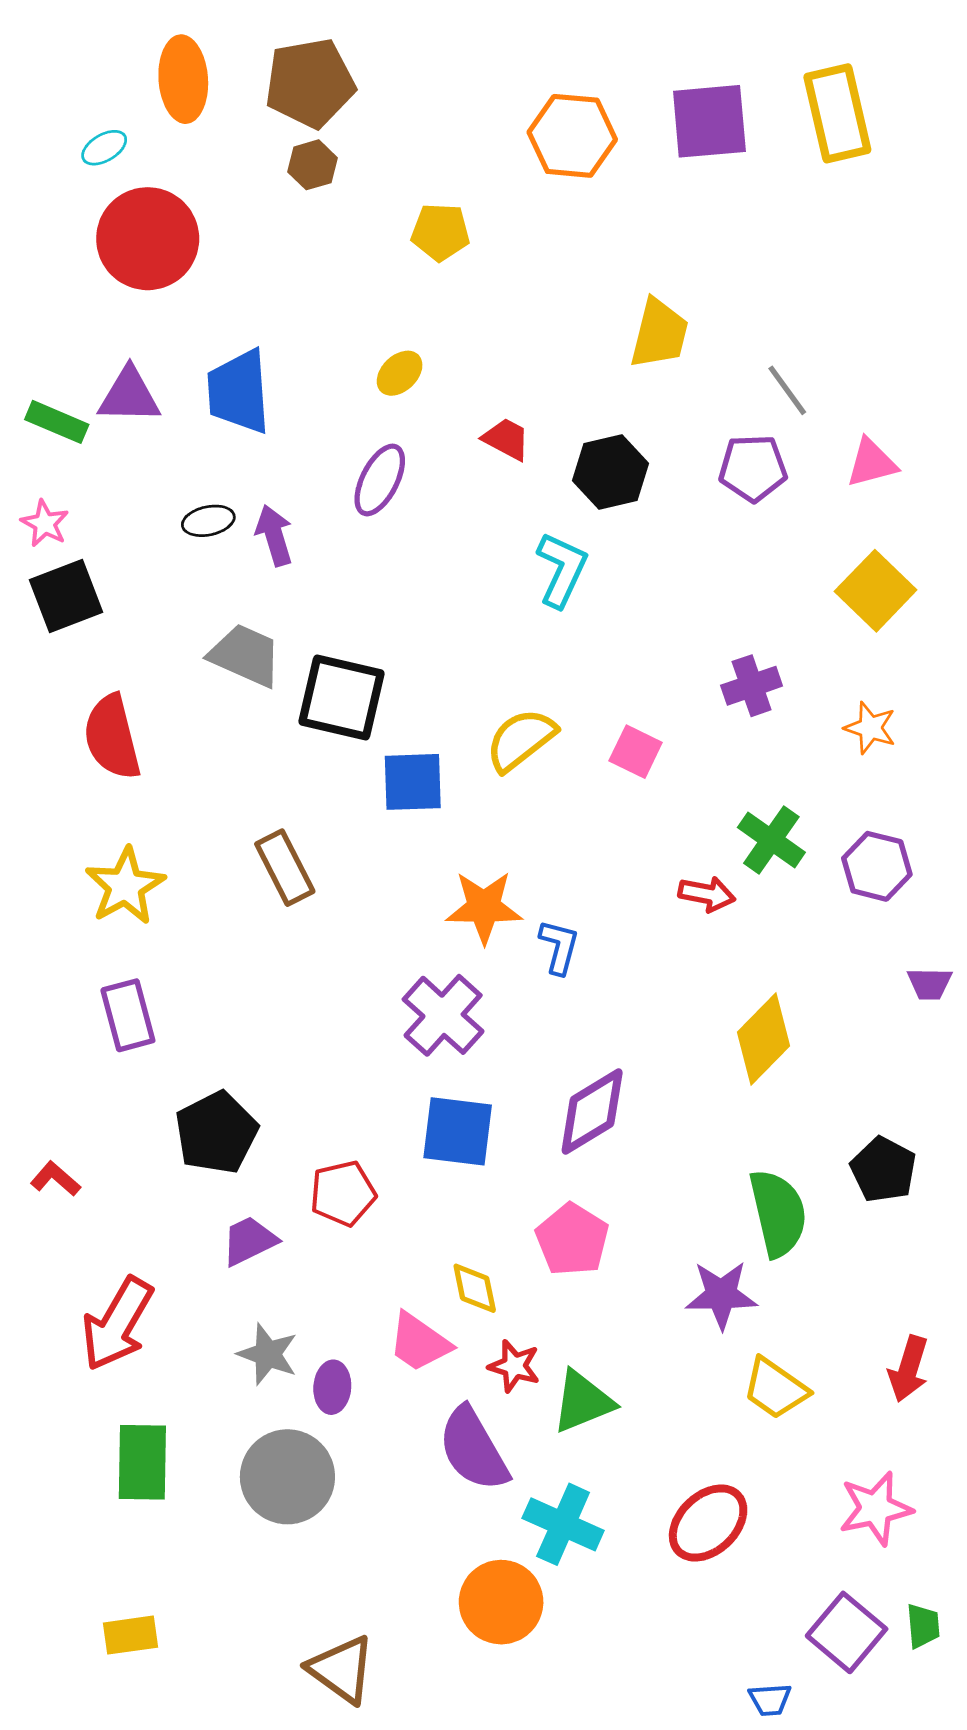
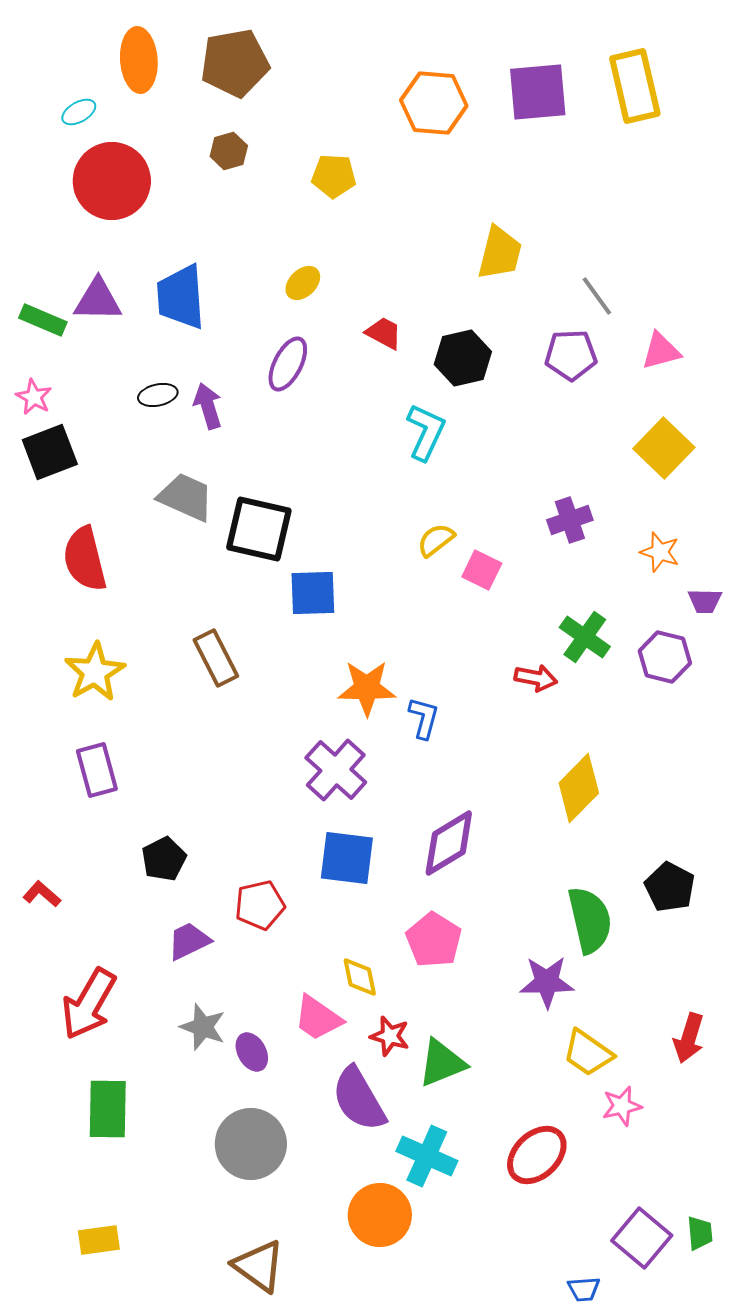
brown hexagon: (313, 165) -> (229, 151), moved
yellow semicircle: (521, 740) -> (436, 540), moved, size x0.7
purple trapezoid: (930, 984) -> (705, 601), moved
black pentagon: (216, 1133) -> (164, 859), size x0.7
purple ellipse: (332, 1387) -> (252, 1052), turned -33
gray circle: (287, 1477) -> (251, 1144), moved
pink star: (876, 1508) -> (622, 1106), moved, size x0.7

